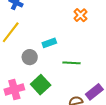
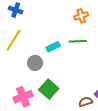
orange cross: (80, 15) -> (81, 16), turned 32
green line: (71, 63) -> (78, 41), moved

